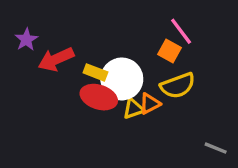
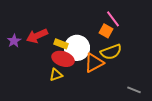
purple star: (26, 39) -> (14, 41), moved
orange triangle: (150, 104) -> (94, 63), size x1.5
yellow triangle: (133, 109) -> (56, 75), moved

